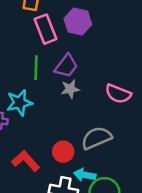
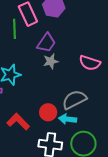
green line: (36, 68) -> (15, 29), moved
cyan arrow: (85, 175) -> (68, 119), moved

